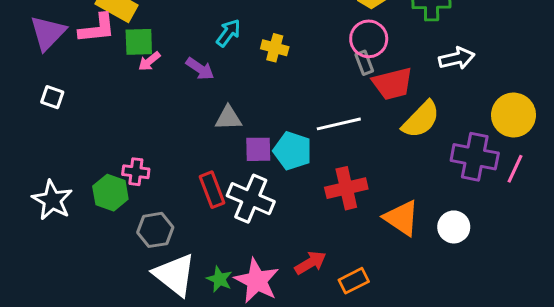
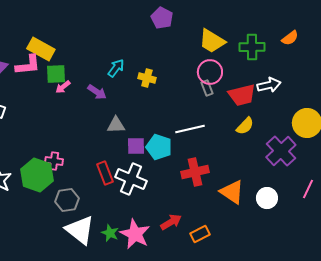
red trapezoid: (393, 84) -> (242, 95), moved
yellow semicircle: (421, 119) -> (245, 126), size x0.7
purple cross: (475, 157) -> (281, 151), turned 36
pink line: (515, 169) -> (308, 189), moved
green hexagon: (110, 193) -> (37, 175), size x1.4

